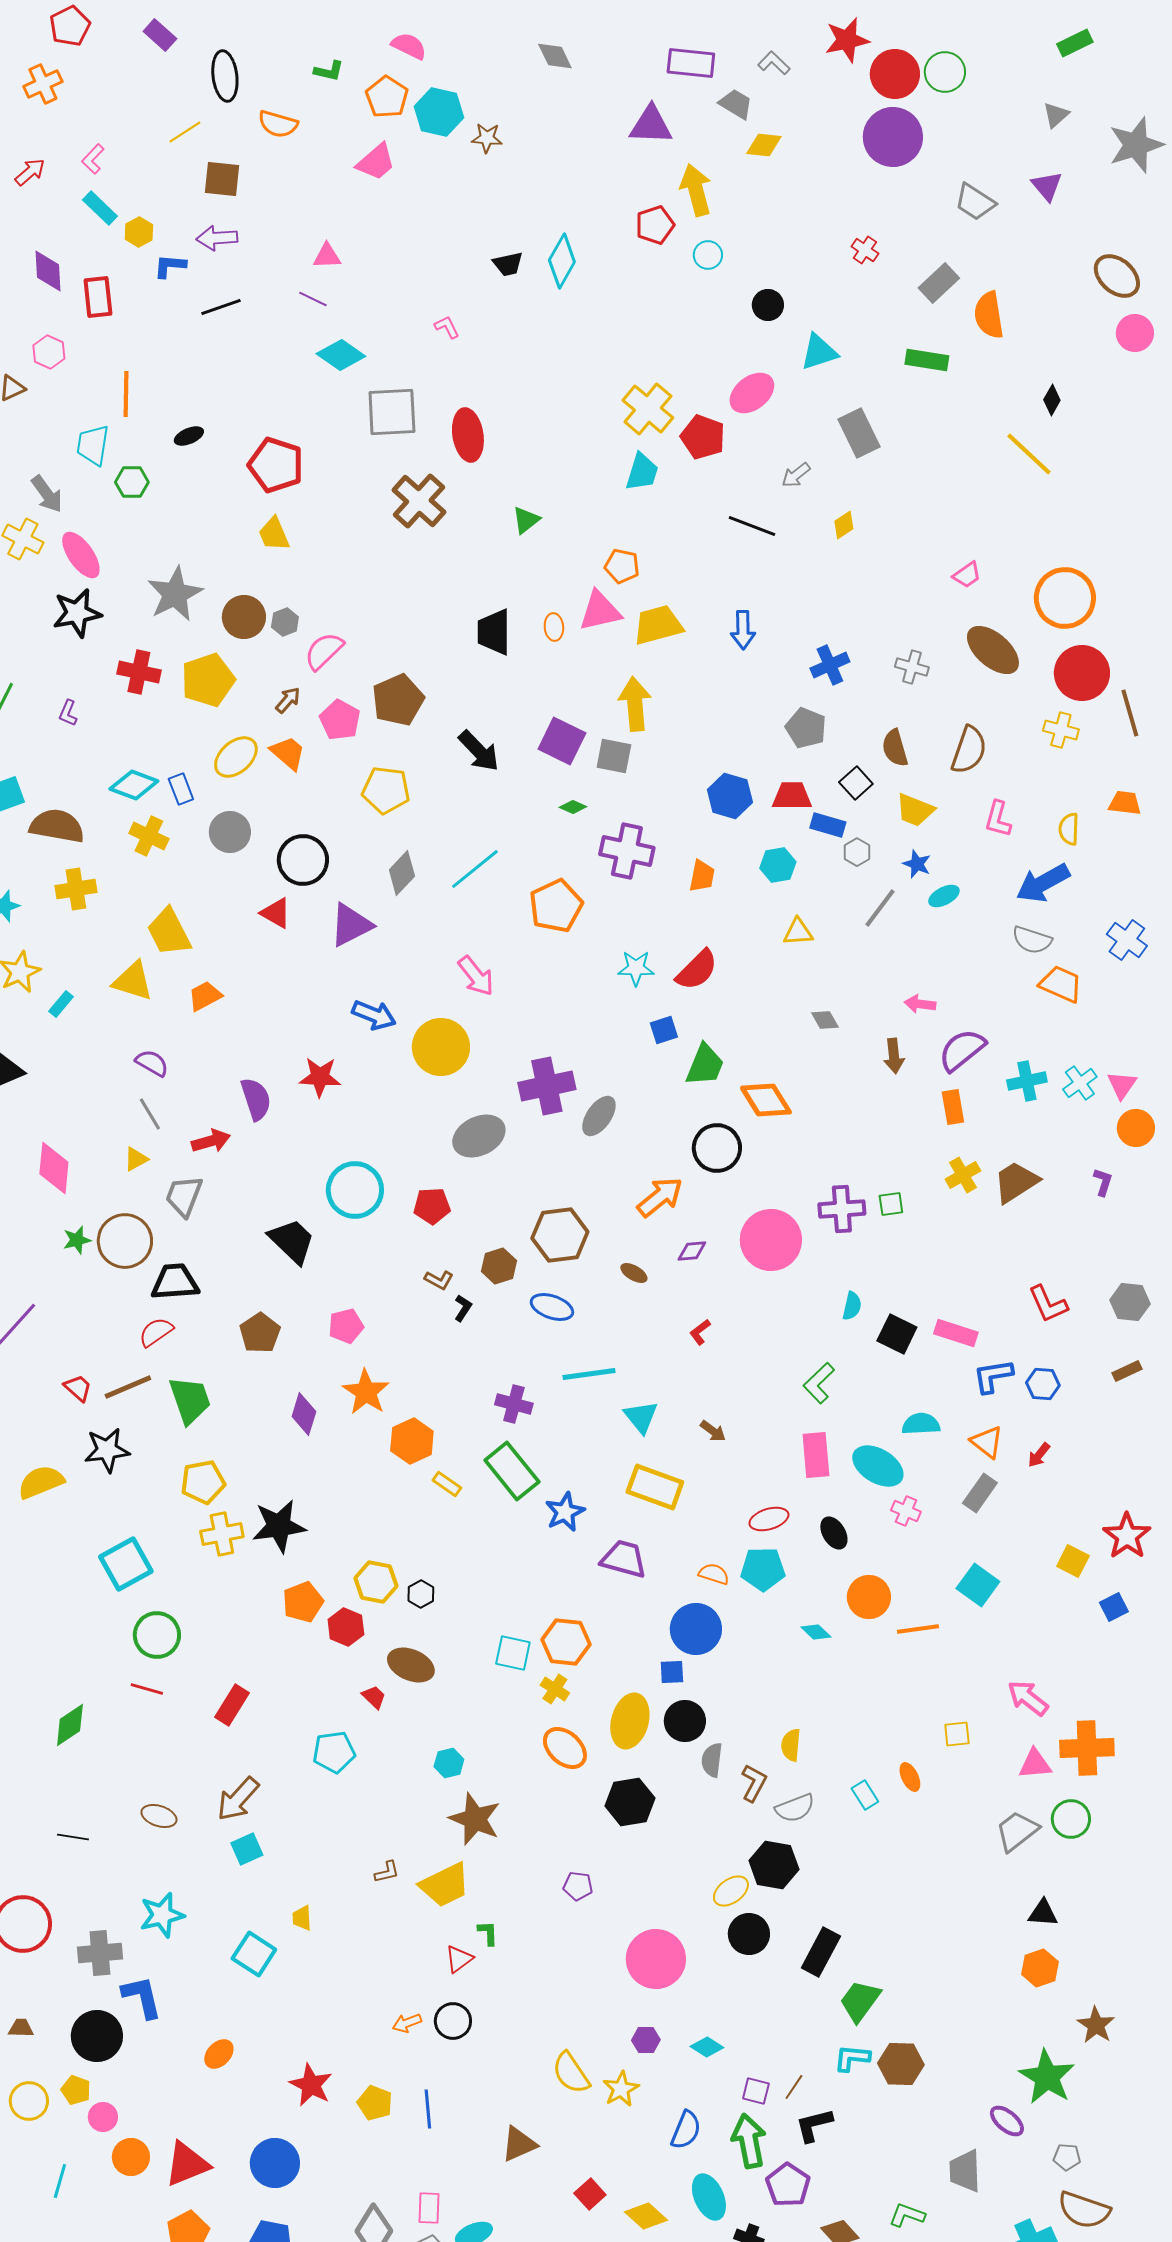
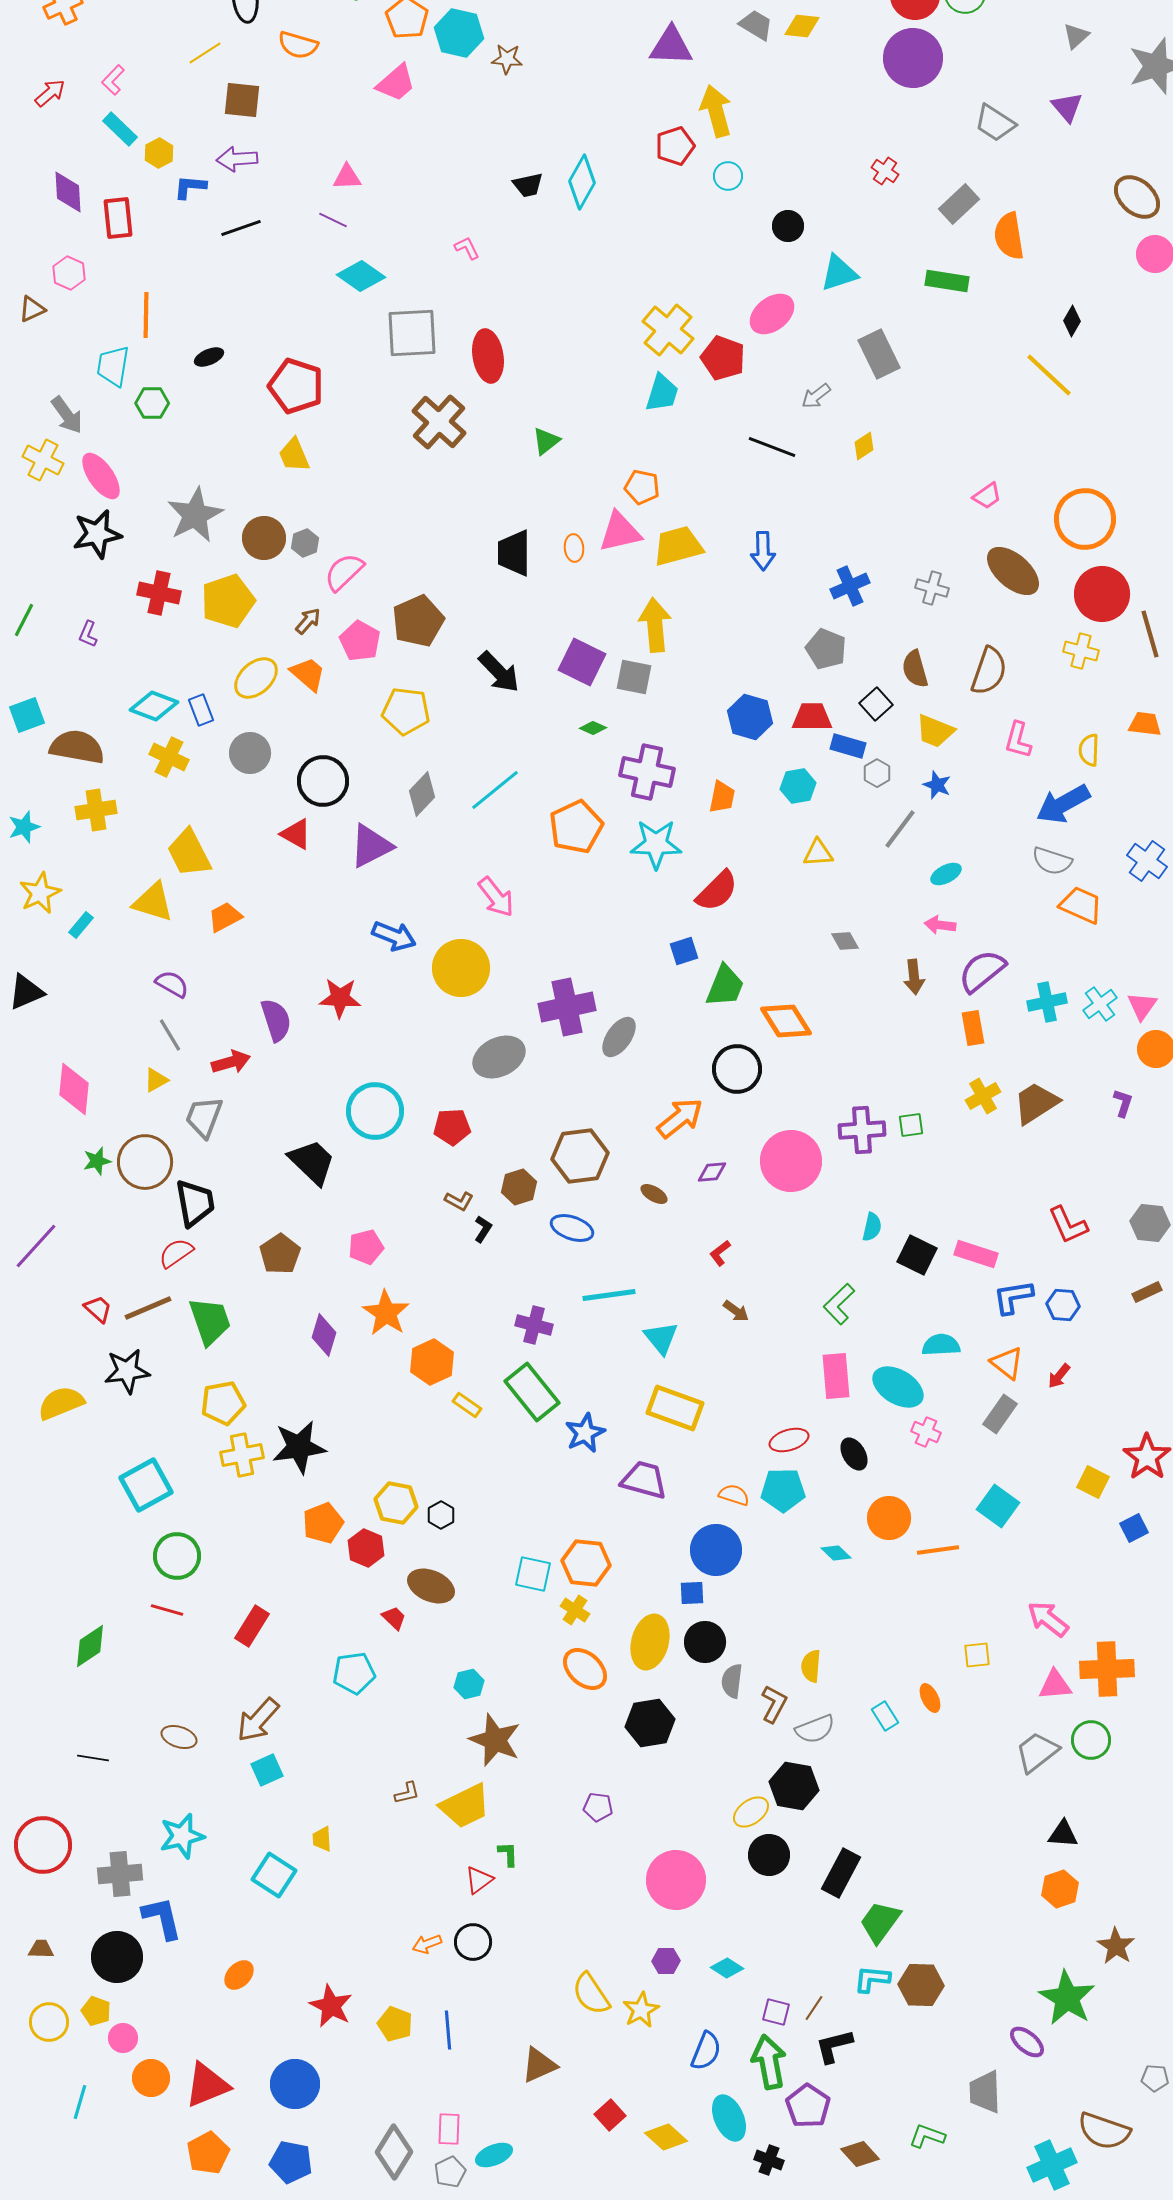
yellow diamond: (764, 145) -> (802, 26), moved
cyan ellipse: (944, 896) -> (946, 874), moved
cyan star: (636, 968) -> (656, 844), moved, size x1.4
black trapezoid: (175, 1282) -> (195, 1203), turned 84
brown arrow: (713, 1431) -> (736, 1311), moved
gray pentagon: (1067, 2157) -> (1155, 2078), moved

